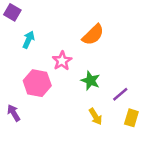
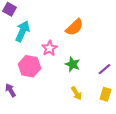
cyan arrow: (29, 40) -> (22, 31), size x1.5
purple line: (120, 94) -> (104, 69), moved

